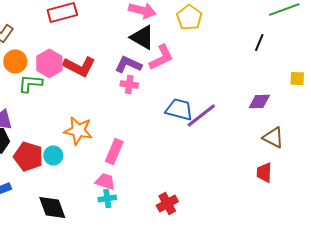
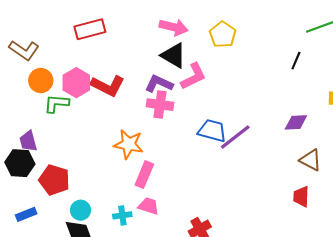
pink cross: (129, 84) -> (160, 105), size x1.4
orange star: (78, 130) -> (129, 144), moved
cyan circle: (53, 155) -> (81, 210), moved
pink trapezoid: (105, 181) -> (148, 206), moved
cyan cross: (107, 198) -> (122, 215), moved

